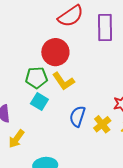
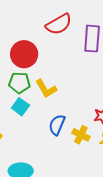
red circle: (55, 52) -> (24, 54), moved
yellow cross: (102, 124) -> (81, 135), turned -30

